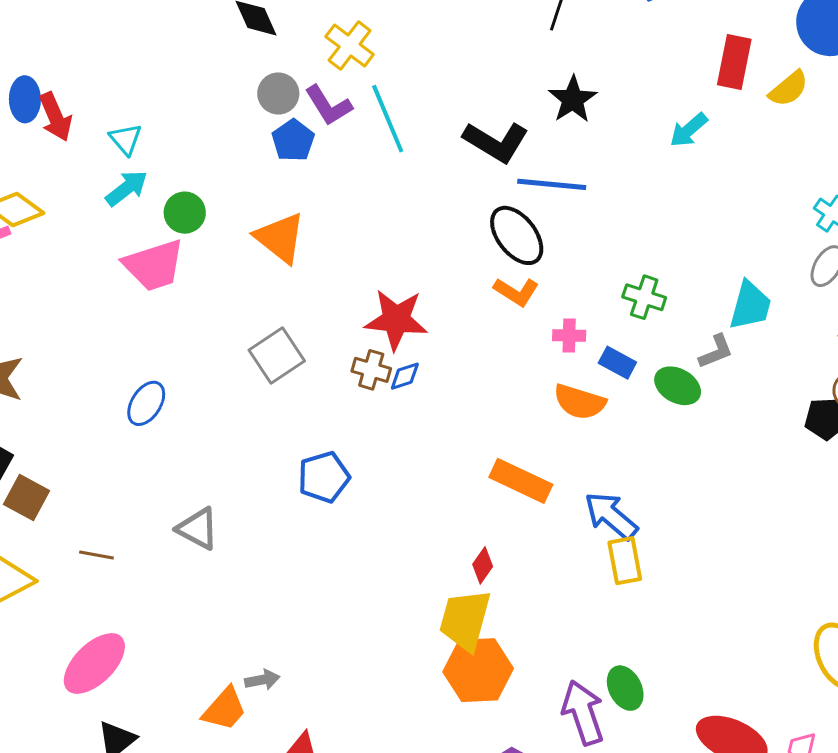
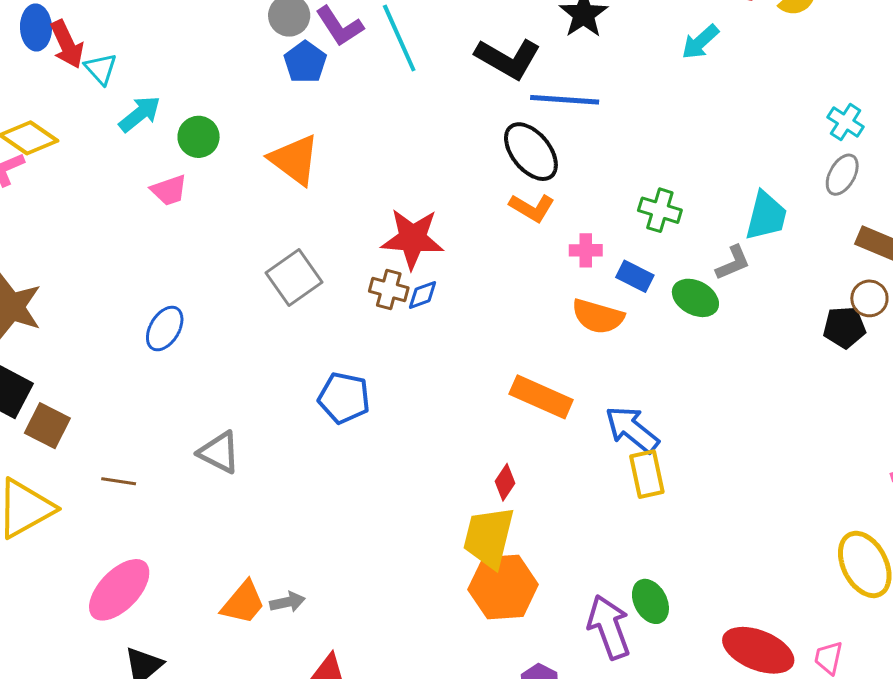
cyan triangle: (126, 139) -> (101, 69), moved
pink trapezoid: (154, 265) -> (169, 190), size x0.6
blue pentagon: (324, 477) -> (344, 398), turned 30
orange trapezoid: (225, 709) -> (243, 603), moved

